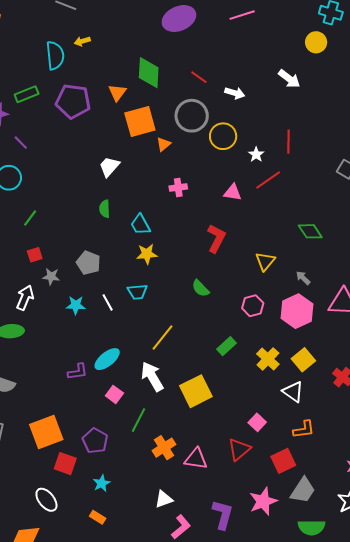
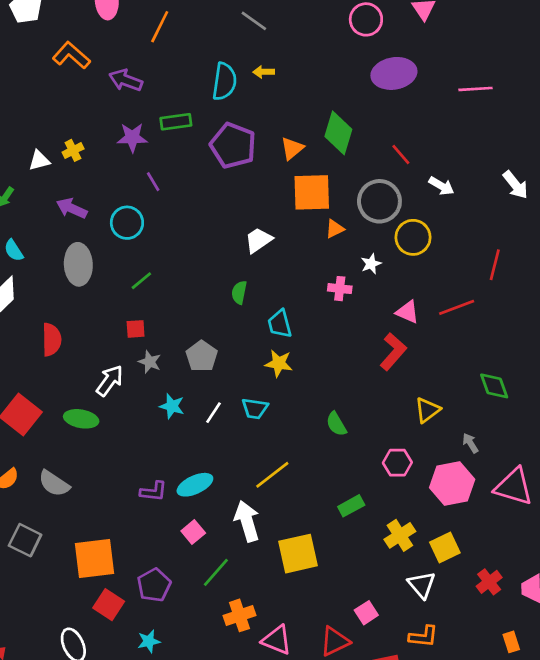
white star: (256, 155) -> (371, 264), moved
red L-shape: (216, 238) -> (393, 352), moved
white line: (108, 302) -> (214, 413), turned 48

